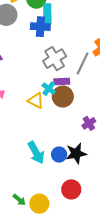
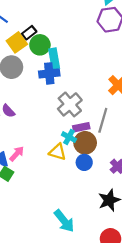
gray line: (83, 63) -> (103, 120), moved
cyan arrow: (36, 153) -> (64, 221), moved
blue circle: (59, 155) -> (84, 162), moved

